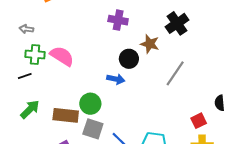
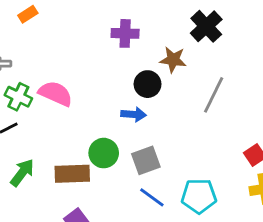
green cross: (35, 55) -> (18, 97), turned 30
gray square: (93, 129) -> (146, 160), moved, turned -30

